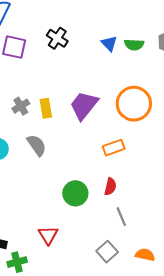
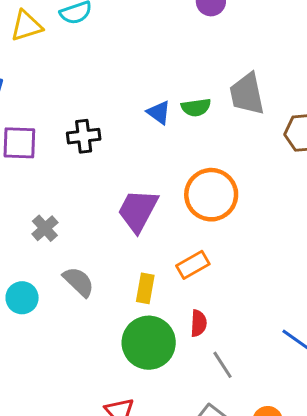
black cross: (57, 38) -> (84, 136), moved, turned -30
yellow rectangle: (46, 108) -> (145, 288), moved, turned 30
green circle: (75, 193) -> (149, 343), size x1.4

